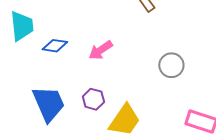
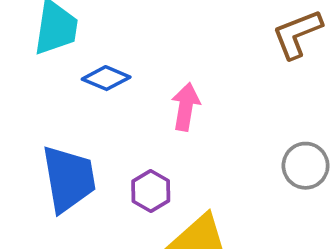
pink arrow: (101, 50) -> (186, 107), turned 120

